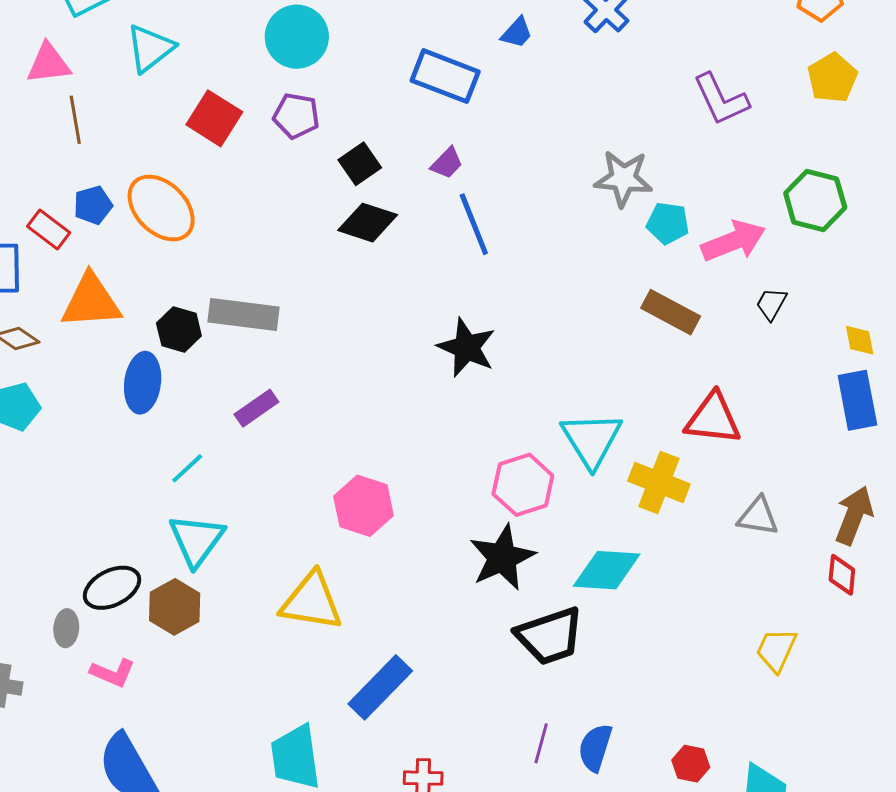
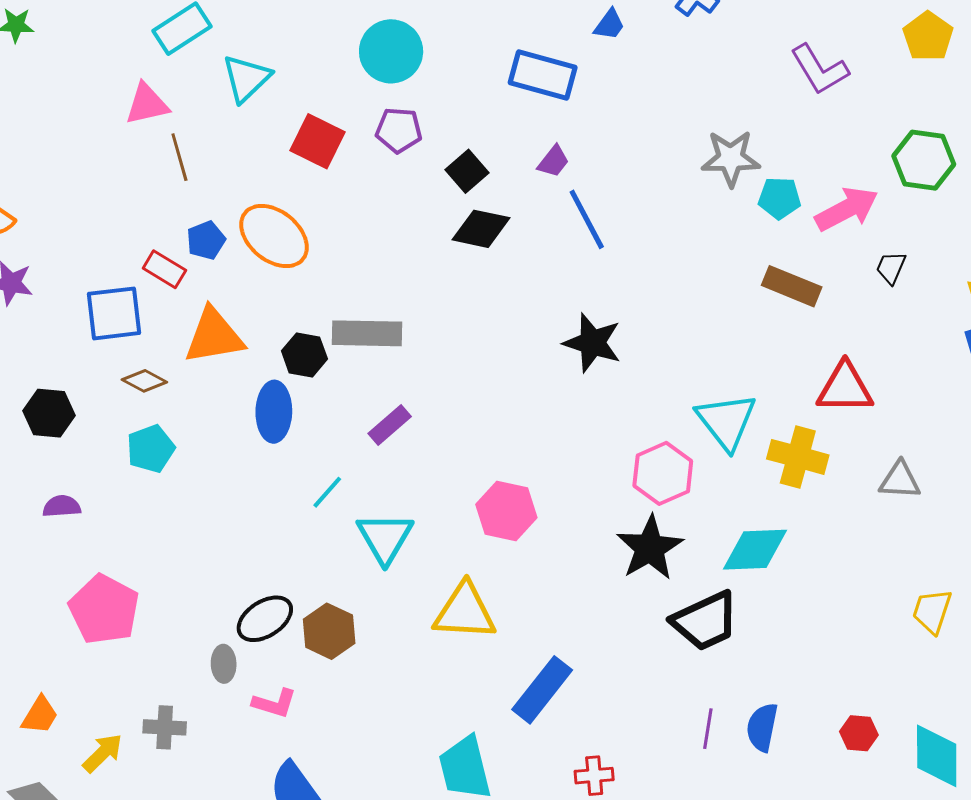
cyan triangle: (197, 540) -> (385, 538), moved

